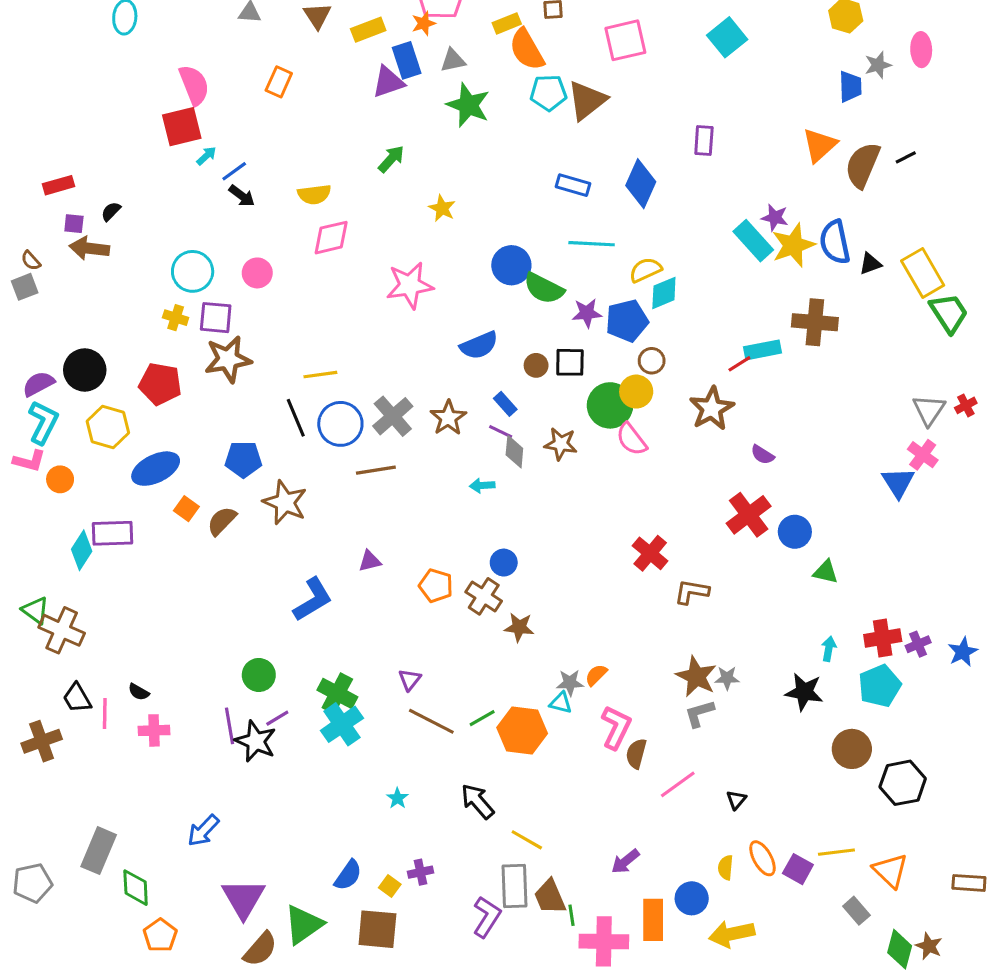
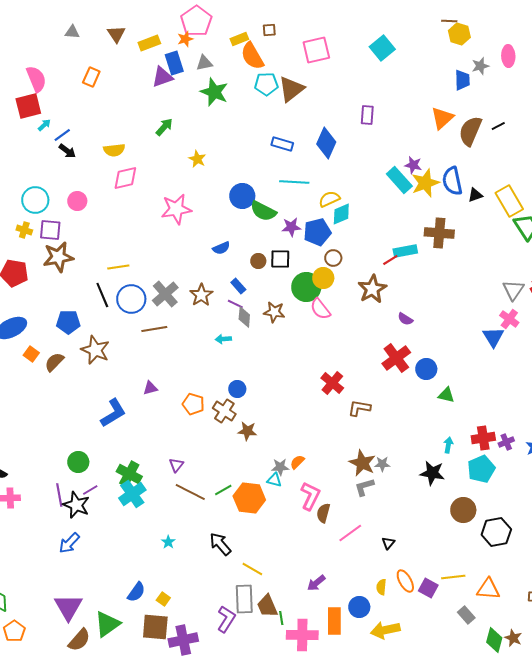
blue semicircle: (479, 345) -> (221, 248), size x0.7
blue arrow: (203, 831) -> (69, 543), moved
orange triangle: (890, 871) -> (488, 589), turned -40
purple cross: (421, 872) -> (183, 640), moved, size x1.8

